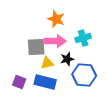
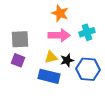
gray square: (36, 47) -> (20, 39), moved
black star: (67, 59) -> (67, 60), moved
purple square: (19, 82) -> (18, 60), moved

